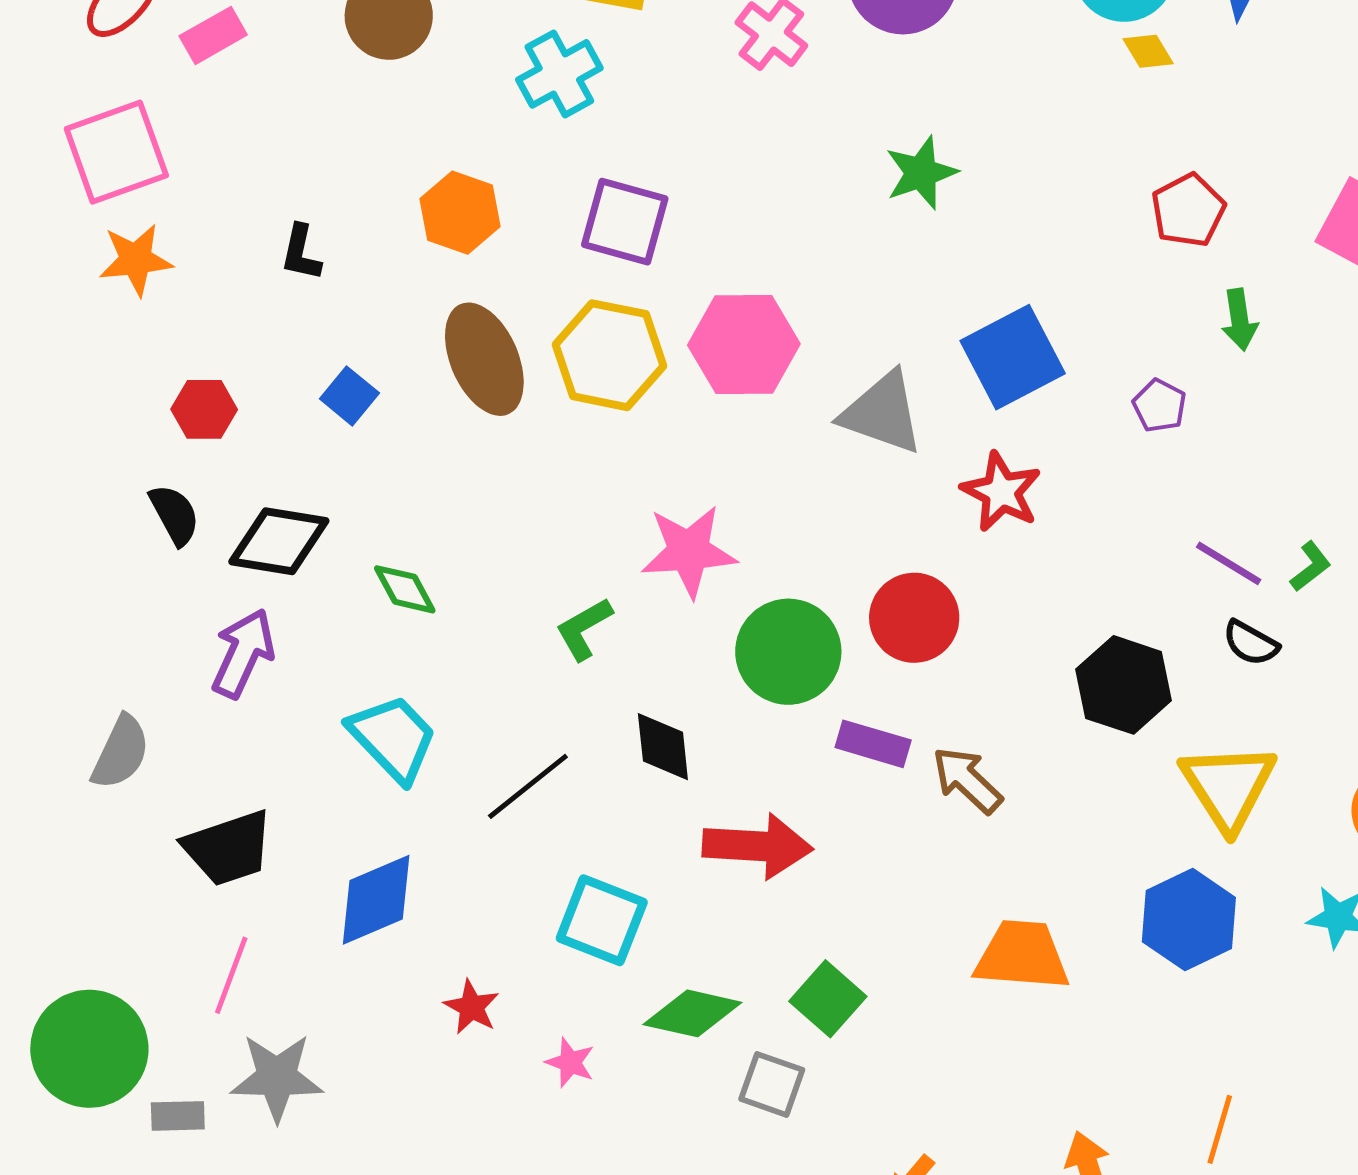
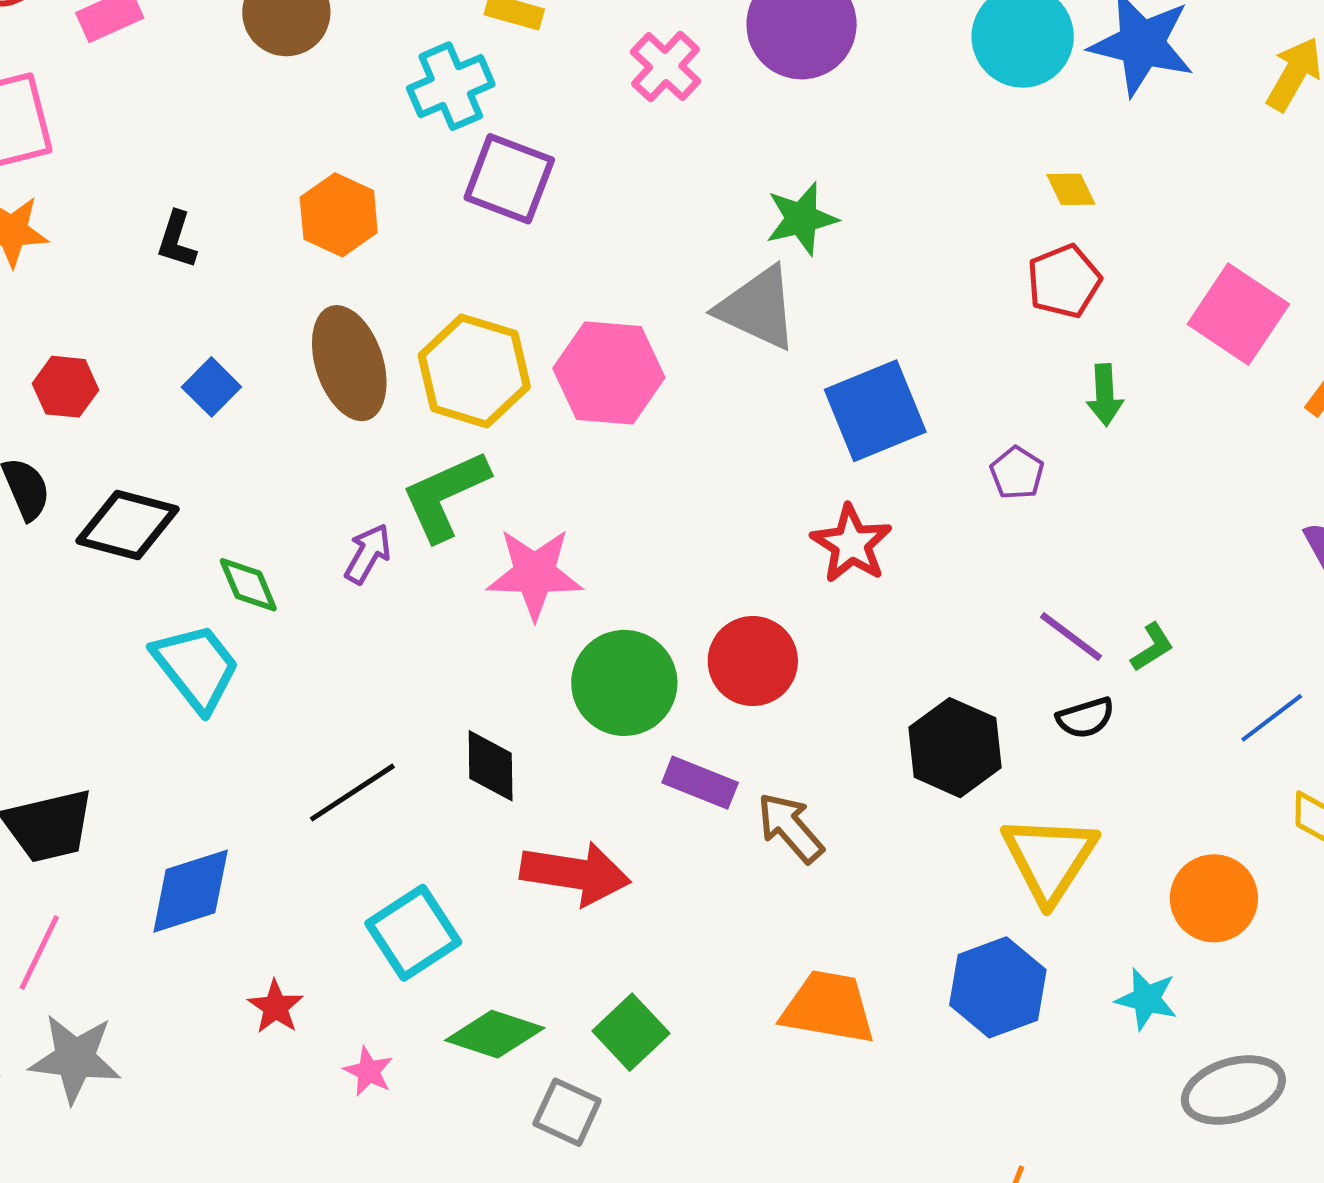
yellow diamond: (1148, 51) -> (1071, 189), moved
purple square: (625, 222) -> (509, 179), moved
gray triangle: (882, 413) -> (758, 308), moved
green L-shape: (584, 629) -> (445, 495), moved, size x1.5
black semicircle: (1251, 643) -> (1085, 718), turned -52
purple arrow: (243, 653) -> (368, 554), moved, size x0.7
cyan trapezoid: (393, 738) -> (196, 667), moved
cyan square: (602, 920) -> (413, 933), turned 30

